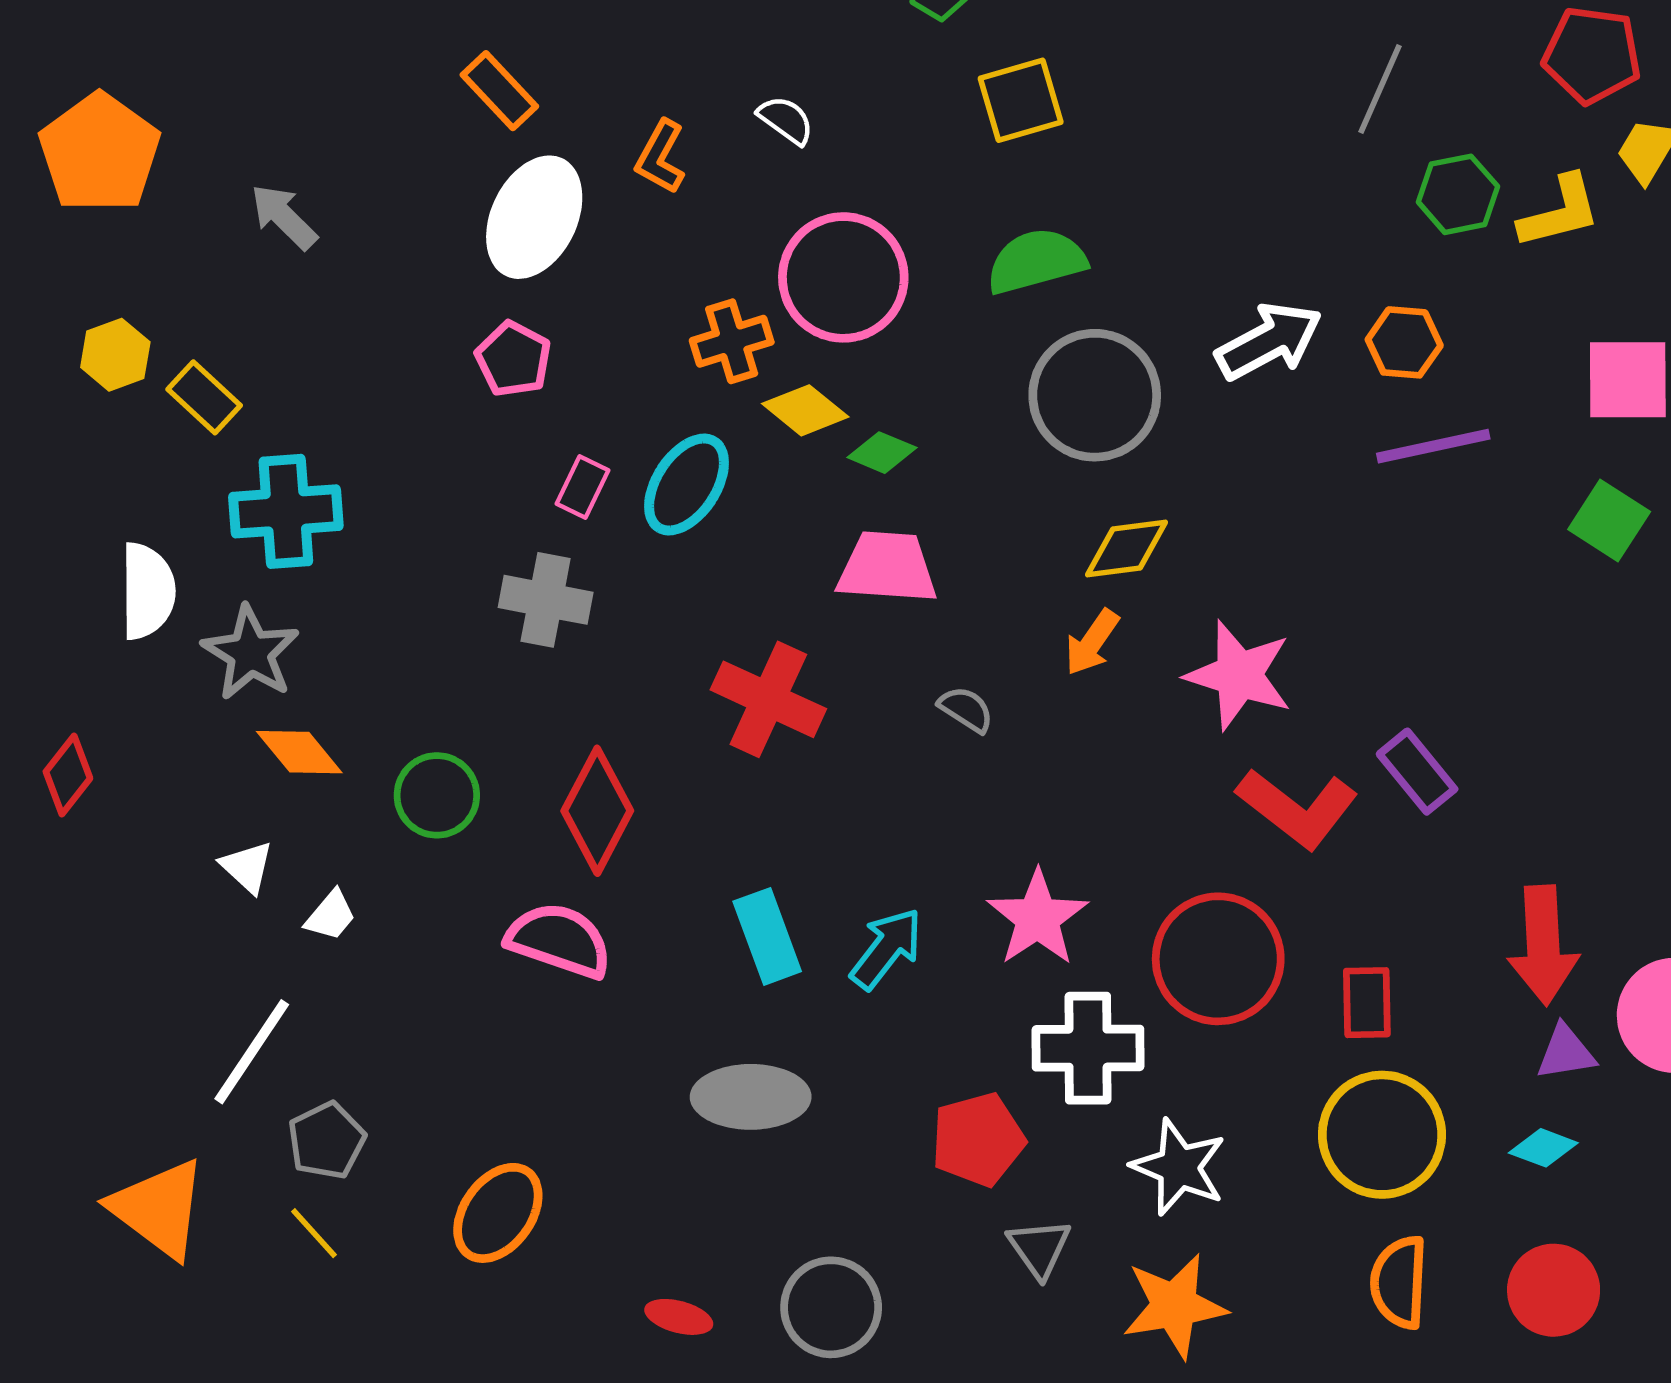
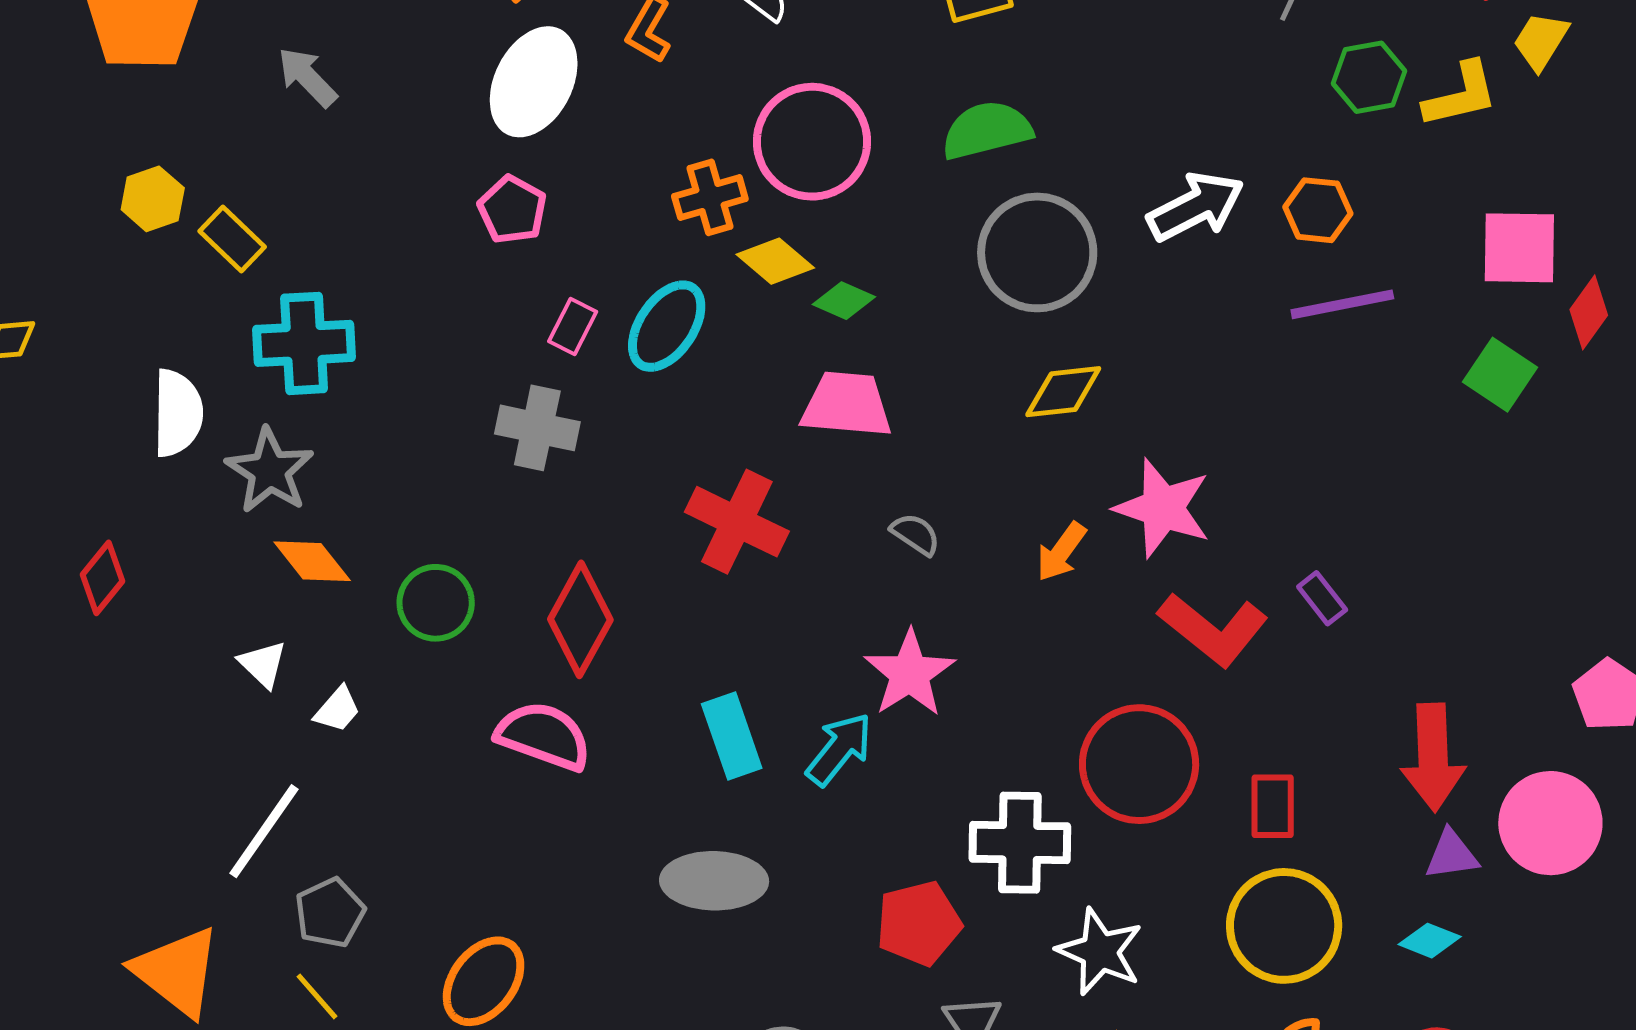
orange arrow: (1092, 642) -> (1061, 552), moved
purple rectangle: (1417, 772) -> (1322, 598), size x0.7
pink star: (1038, 918) -> (910, 673), moved

